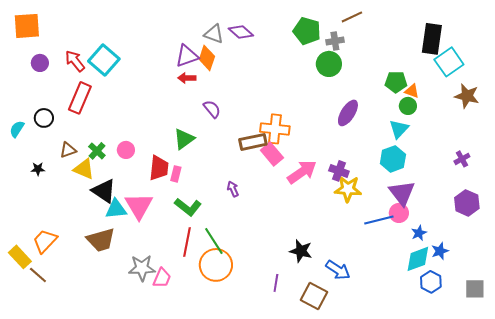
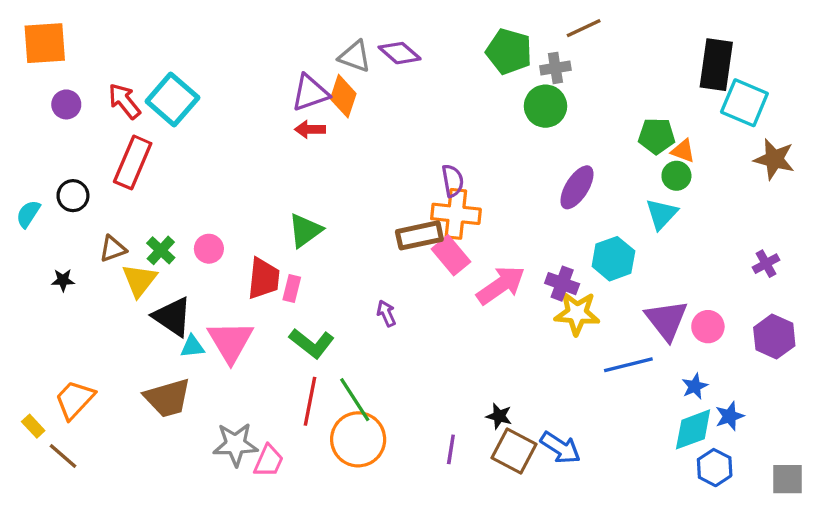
cyan square: (449, 62) -> (744, 103), turned -32
purple semicircle: (212, 109) -> (453, 181), moved, turned 30
cyan hexagon: (393, 159) -> (613, 259), moved
yellow triangle: (84, 169) -> (139, 280), turned 45
cyan triangle: (116, 209) -> (192, 347), size x0.7
pink circle: (399, 213) -> (708, 327), moved
black star: (301, 251) -> (499, 416), size x0.7
yellow rectangle: (20, 257) -> (33, 426), size x0.6
purple line: (276, 283) -> (451, 449), moved
brown square: (314, 296) -> (514, 451), moved

